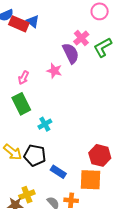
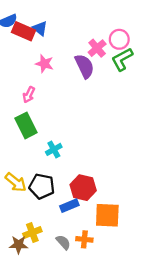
pink circle: (100, 11) -> (119, 39), moved
pink star: (54, 71) -> (44, 64), moved
red hexagon: (100, 155) -> (83, 188), moved
blue rectangle: (58, 172) -> (69, 206), turned -56

